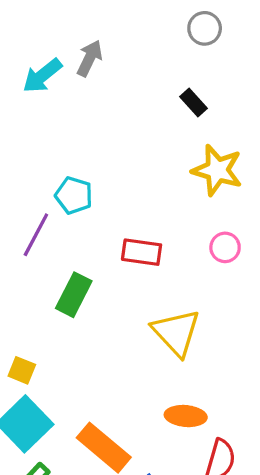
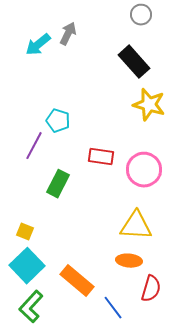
black rectangle: (194, 102) -> (134, 62), size x1.8
pink circle: (225, 247) -> (144, 170), moved, size x1.8
yellow triangle: (176, 332) -> (136, 226), moved, turned -44

